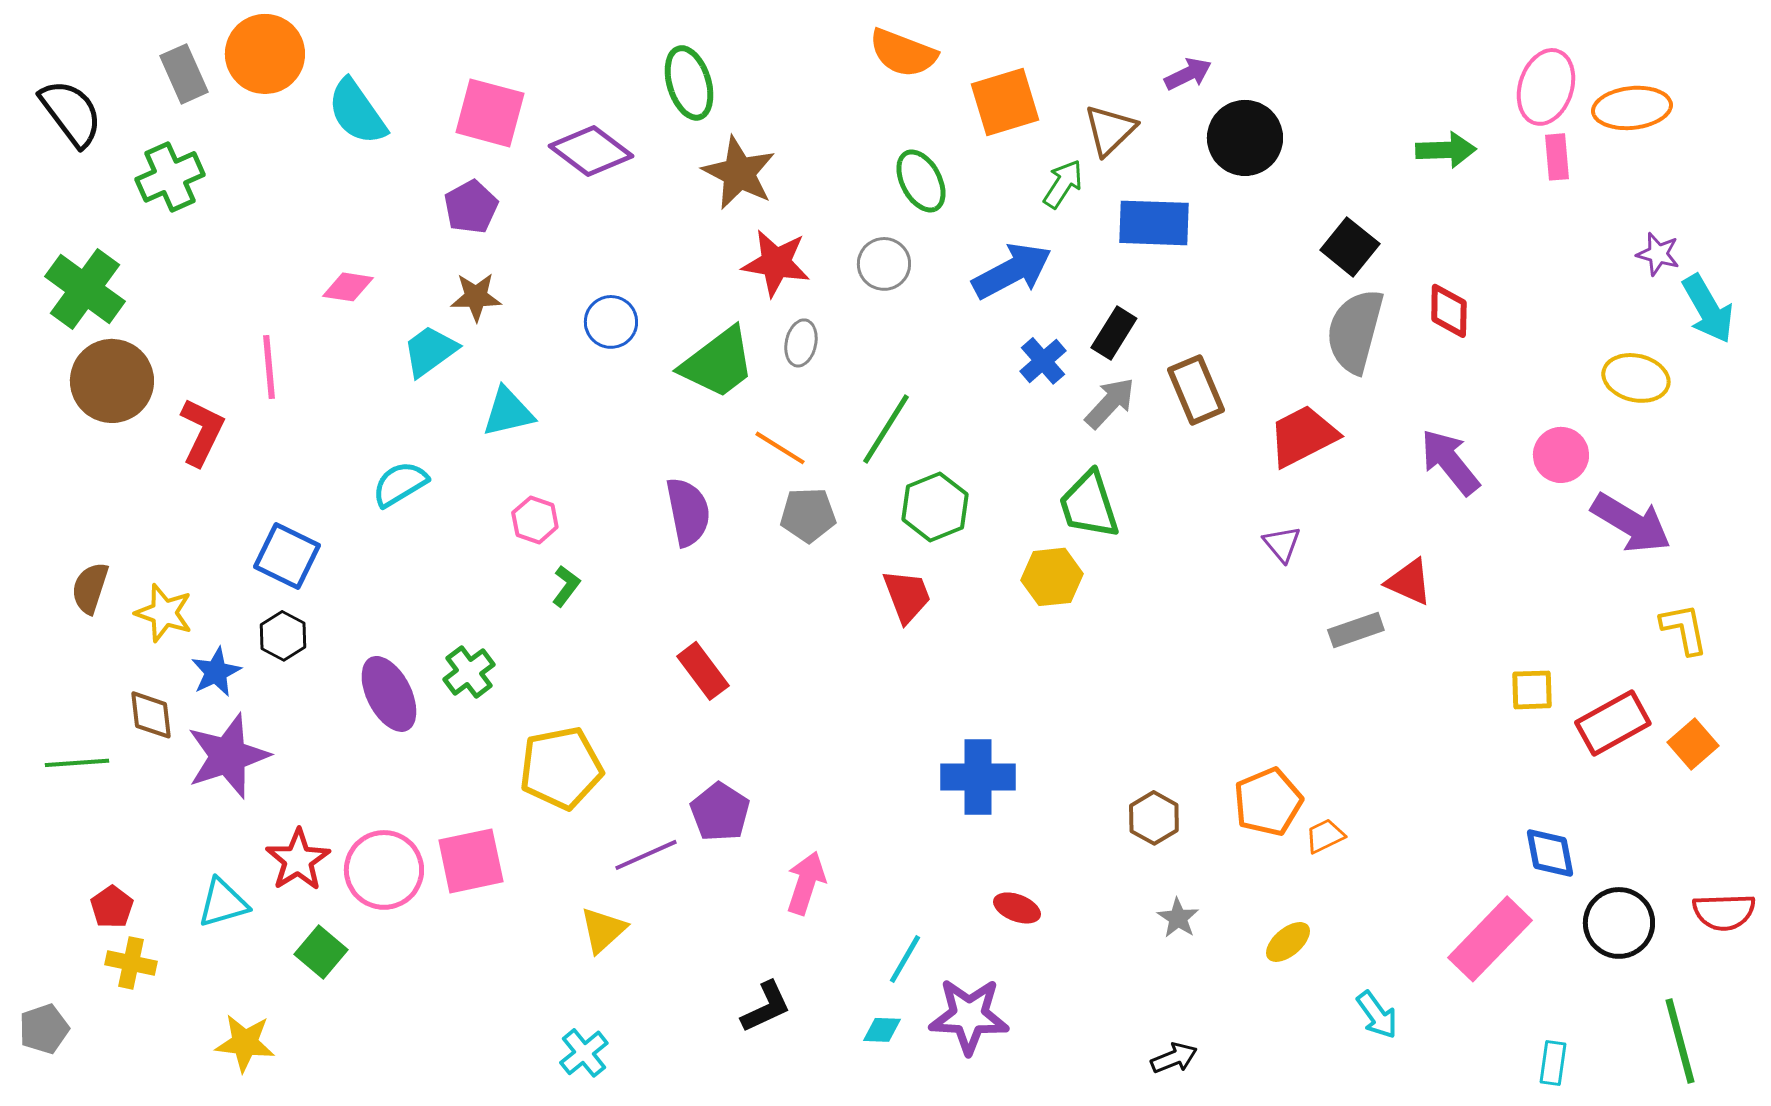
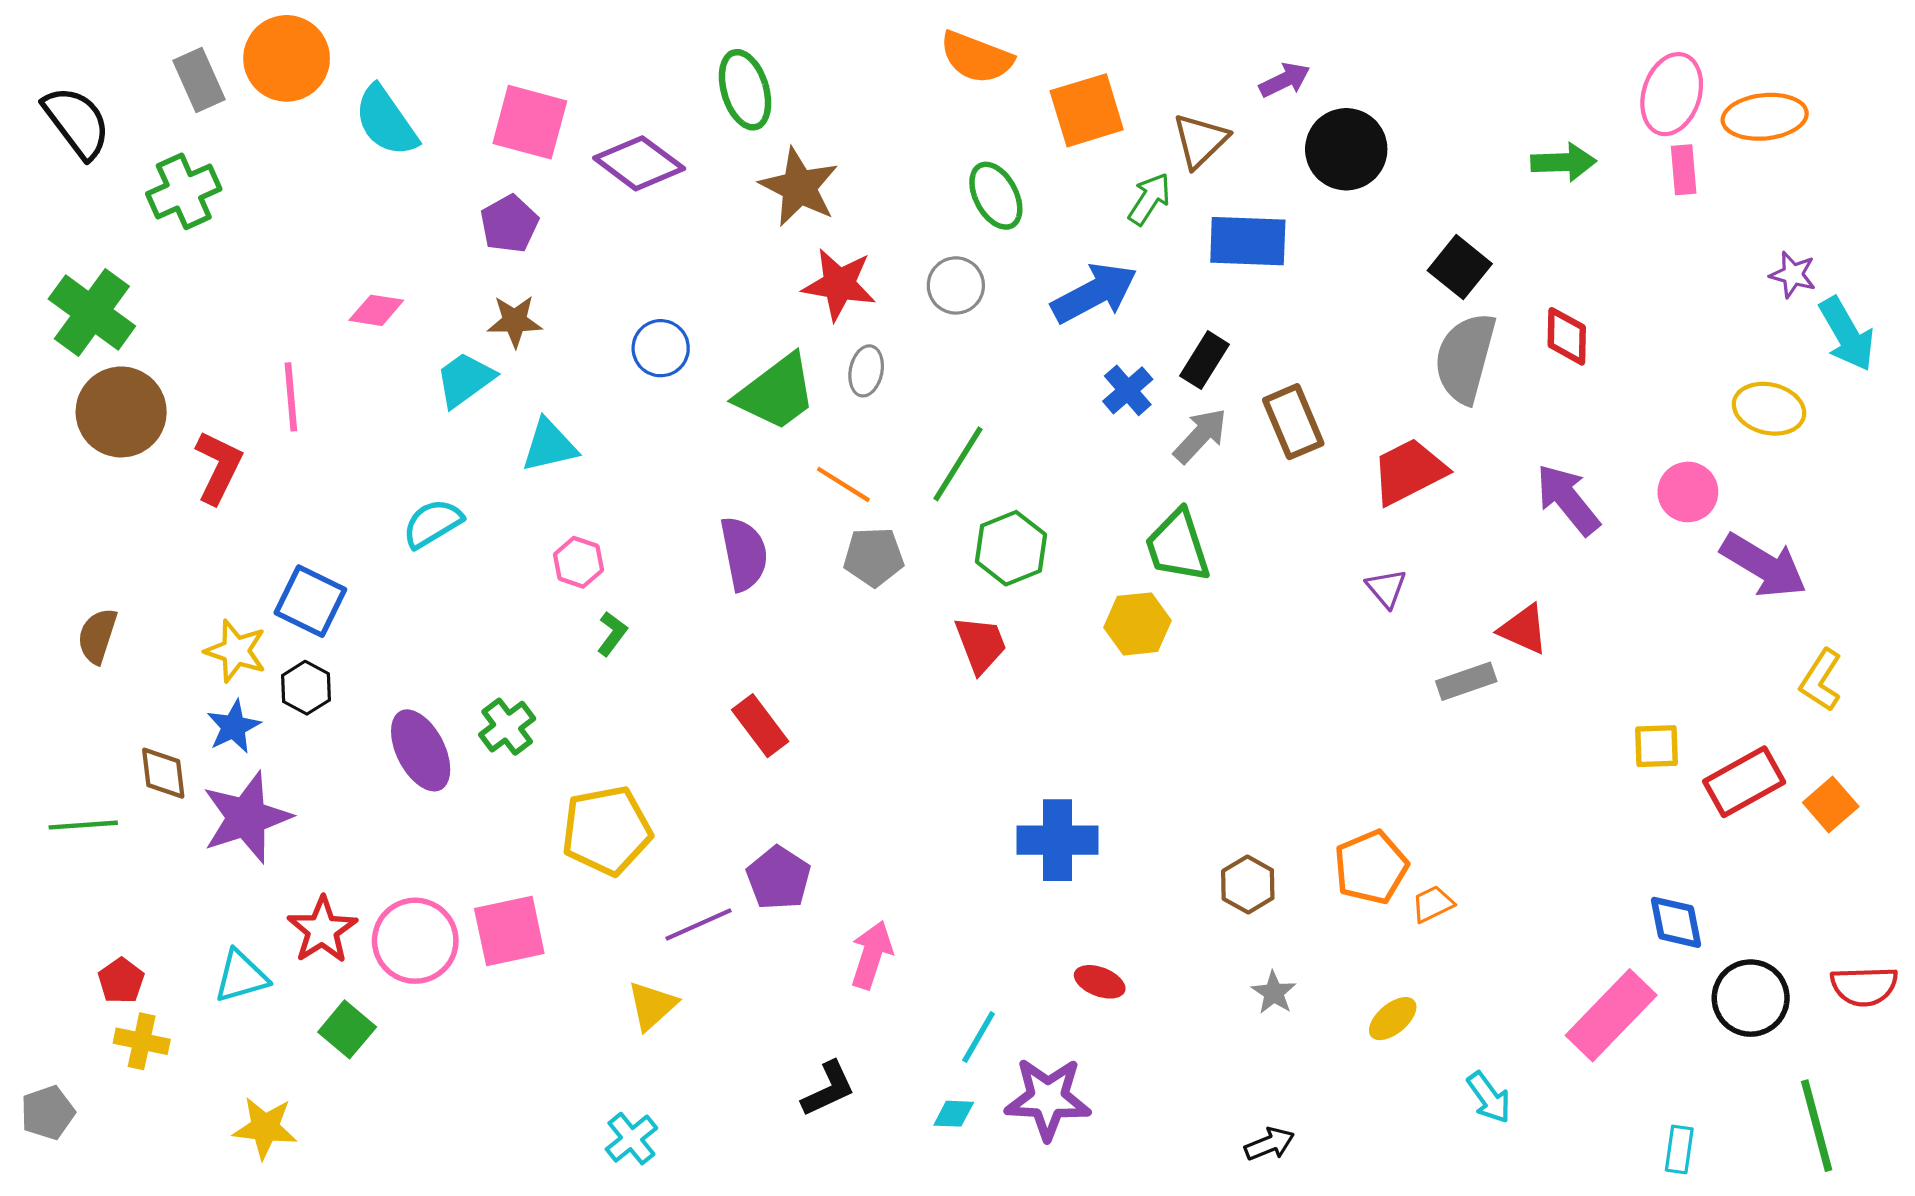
yellow star: (164, 613) -> (236, 651), moved
yellow L-shape: (1684, 629) -> (1821, 680), turned -136

